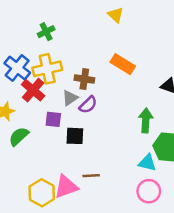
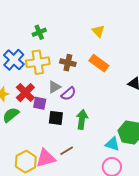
yellow triangle: (116, 15) -> (98, 31), moved
brown cross: (84, 79) -> (68, 63), moved
red cross: (33, 90) -> (25, 93), moved
green arrow: (146, 120) -> (82, 119), moved
brown line: (91, 176) -> (67, 151), turned -32

